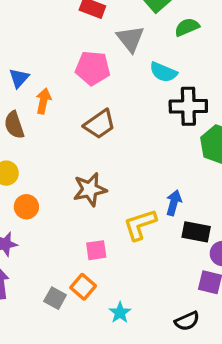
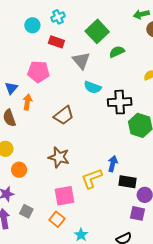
pink pentagon: (93, 68) -> (38, 72), moved
cyan semicircle: (163, 72) -> (93, 87), moved
brown star: (90, 189) -> (59, 157), turned 30
pink square: (96, 250) -> (64, 196), size x1.5
gray square: (55, 298) -> (26, 211), moved

